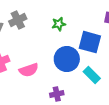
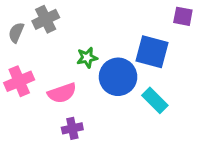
green star: (59, 24) -> (87, 58), moved
purple cross: (57, 94) -> (72, 128), moved

